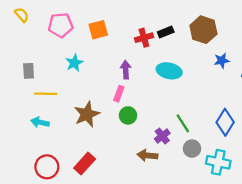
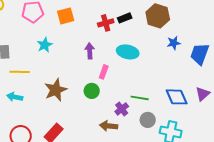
pink rectangle: (119, 94) -> (104, 72), moved
blue diamond: (225, 122) -> (177, 97), turned -55
green line: (183, 123) -> (140, 98), turned -48

